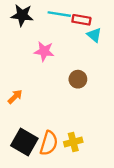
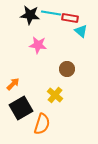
black star: (22, 15) -> (30, 15), moved
black square: (24, 142) -> (21, 108), moved, turned 30
yellow cross: (73, 142) -> (55, 95), moved, turned -35

